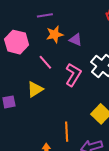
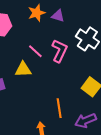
pink line: (45, 62) -> (35, 51), moved
yellow triangle: (35, 89) -> (23, 69), turned 36

